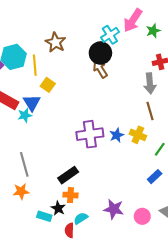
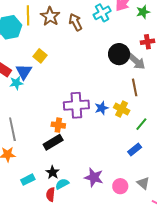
black circle: (100, 53) -> (119, 54), moved
yellow line: (35, 65) -> (28, 15), moved
brown arrow: (100, 69) -> (75, 22), moved
gray arrow: (150, 83) -> (136, 61), turned -48
orange cross: (71, 195) -> (58, 125), moved
black star: (58, 208) -> (53, 172), moved
cyan rectangle: (44, 216) -> (28, 180), turned -48

